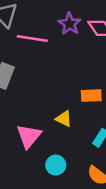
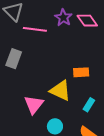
yellow triangle: (64, 119) -> (60, 91), size x1.6

